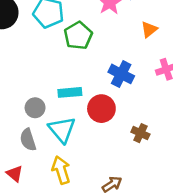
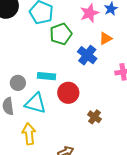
orange triangle: (149, 29) -> (106, 38), moved
blue cross: (121, 74) -> (87, 55), moved
cyan triangle: (62, 130) -> (35, 103), turned -45

